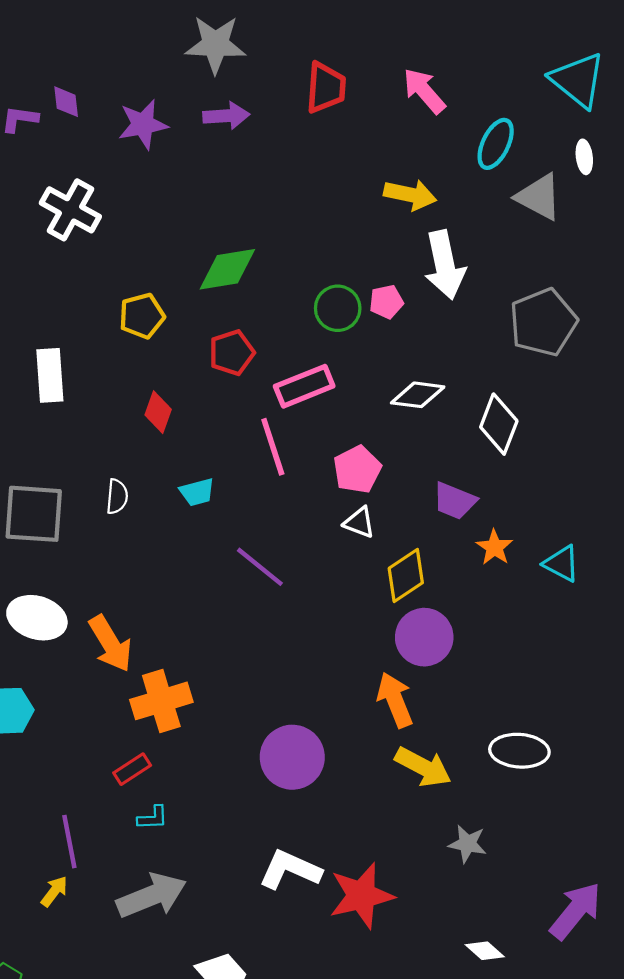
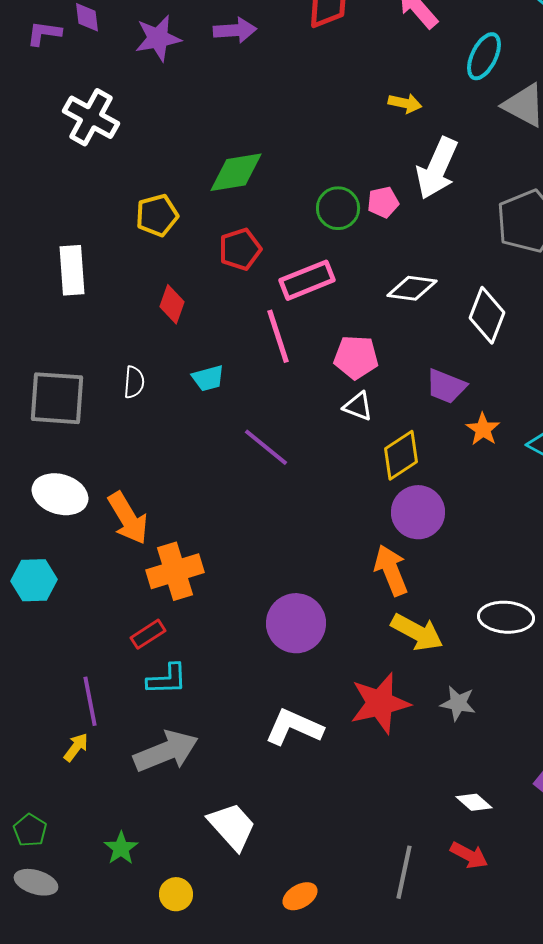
yellow arrow: (410, 195) -> (405, 103), size x0.7
white arrow: (445, 265) -> (437, 168), turned 36
pink pentagon: (357, 469) -> (356, 357), turned 30
cyan L-shape: (153, 818) -> (167, 679), size x1.4
red star: (361, 896) -> (380, 703), moved

